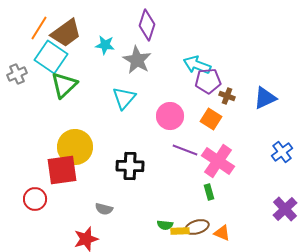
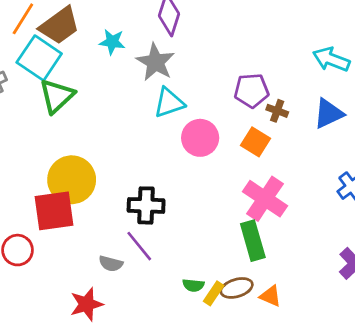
cyan arrow: (197, 65) -> (331, 59), moved
cyan triangle: (124, 98) -> (169, 103), moved, turned 30
purple line: (185, 150) -> (139, 246), moved, turned 30
green rectangle: (209, 192) -> (253, 241), size x1.8
yellow rectangle: (180, 231) -> (214, 293), turned -54

